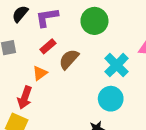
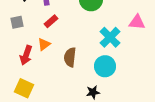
brown semicircle: (69, 59) -> (70, 57), moved, turned -36
red arrow: (25, 98) -> (26, 55), moved

